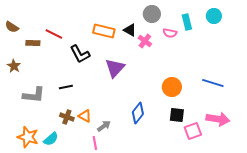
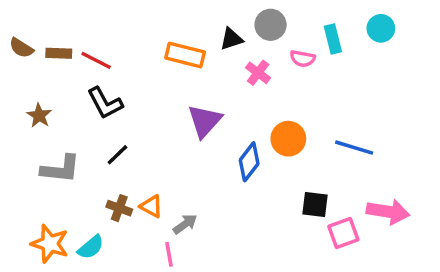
black triangle: (130, 30) -> (231, 39), moved, turned -48
brown rectangle: (33, 43) -> (59, 53), moved
black L-shape: (80, 54) -> (105, 103), moved
brown star: (14, 66) -> (39, 116), moved
blue line: (213, 83) -> (354, 148), moved
black line: (66, 87) -> (117, 155), turned -32
orange circle: (172, 87) -> (288, 139), moved
blue diamond: (138, 113) -> (249, 162), moved

